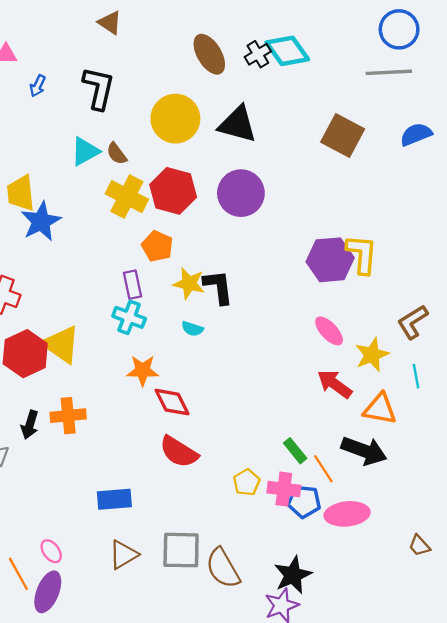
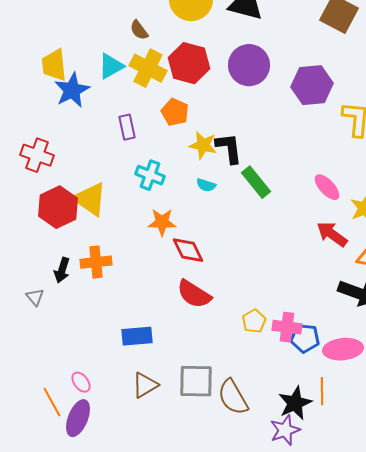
cyan triangle: (85, 151) -> (111, 66), moved
purple hexagon: (330, 260) -> (312, 85), moved
purple rectangle: (132, 285) -> (127, 127), moved
green rectangle: (295, 451) -> (256, 182), moved, size x1.4
orange line: (323, 469) -> (322, 391), moved, turned 32

